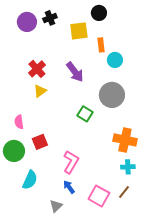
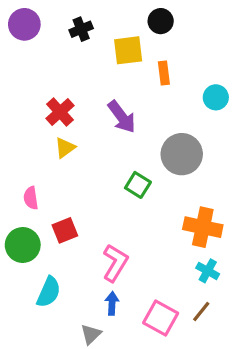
purple circle: (27, 22) -> (24, 24), moved
cyan circle: (115, 60) -> (216, 97), moved
cyan cross: (128, 167) -> (208, 271), turned 32
blue arrow: (69, 187) -> (112, 303), turned 40

